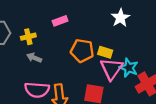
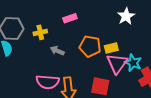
yellow rectangle: (105, 52) -> (111, 48), turned -32
gray arrow: (34, 58) -> (57, 51), moved

